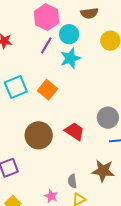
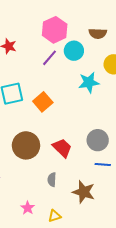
cyan star: (70, 58) -> (89, 82), moved
gray semicircle: (72, 181) -> (52, 180), moved

